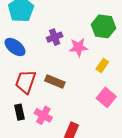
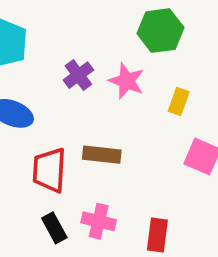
pink star: (79, 47) -> (127, 81), turned -30

